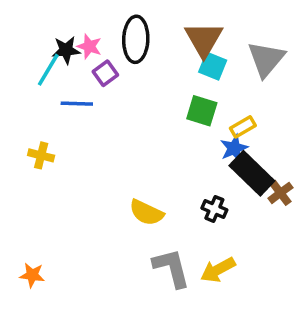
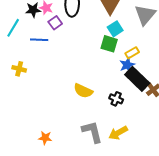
cyan square: (213, 66) -> (115, 29), moved, turned 35
cyan line: (48, 70) -> (13, 28), moved
yellow semicircle: (146, 213) -> (83, 91), moved
orange star: (32, 275) -> (45, 138), moved

